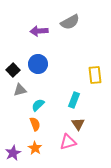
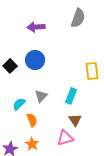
gray semicircle: (70, 22) -> (78, 18), moved, turned -42
gray triangle: (20, 90) -> (41, 96), moved, turned -32
cyan semicircle: (38, 105) -> (19, 104), moved

